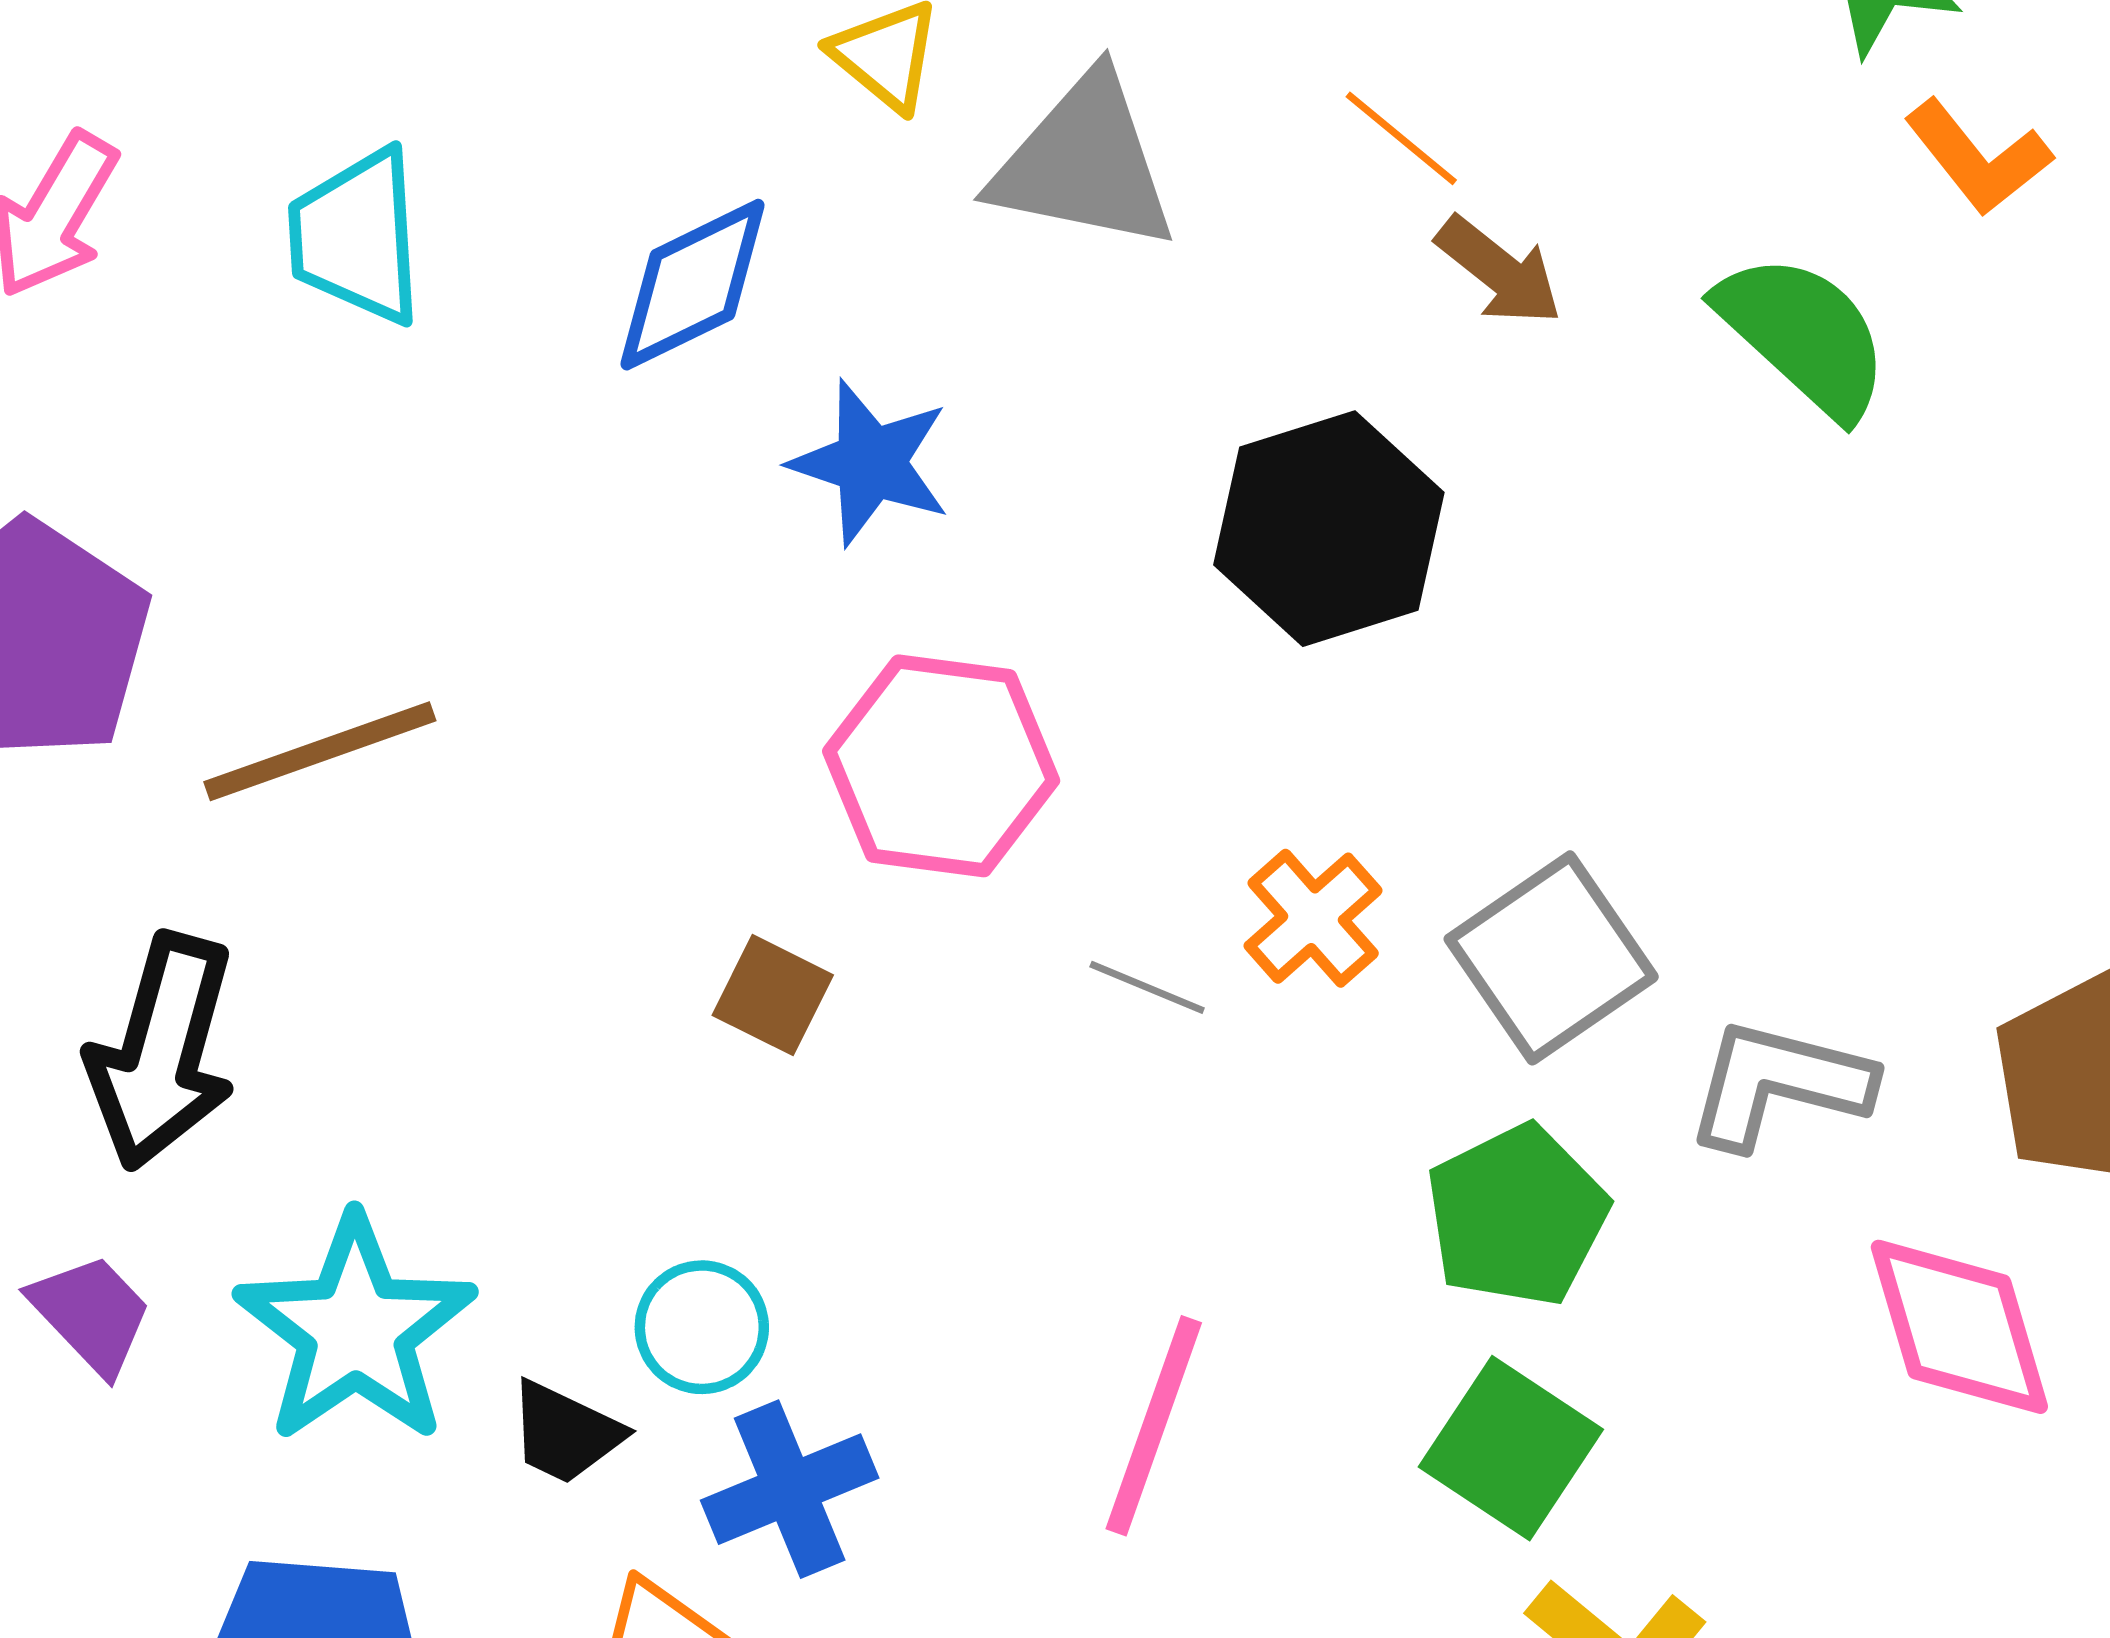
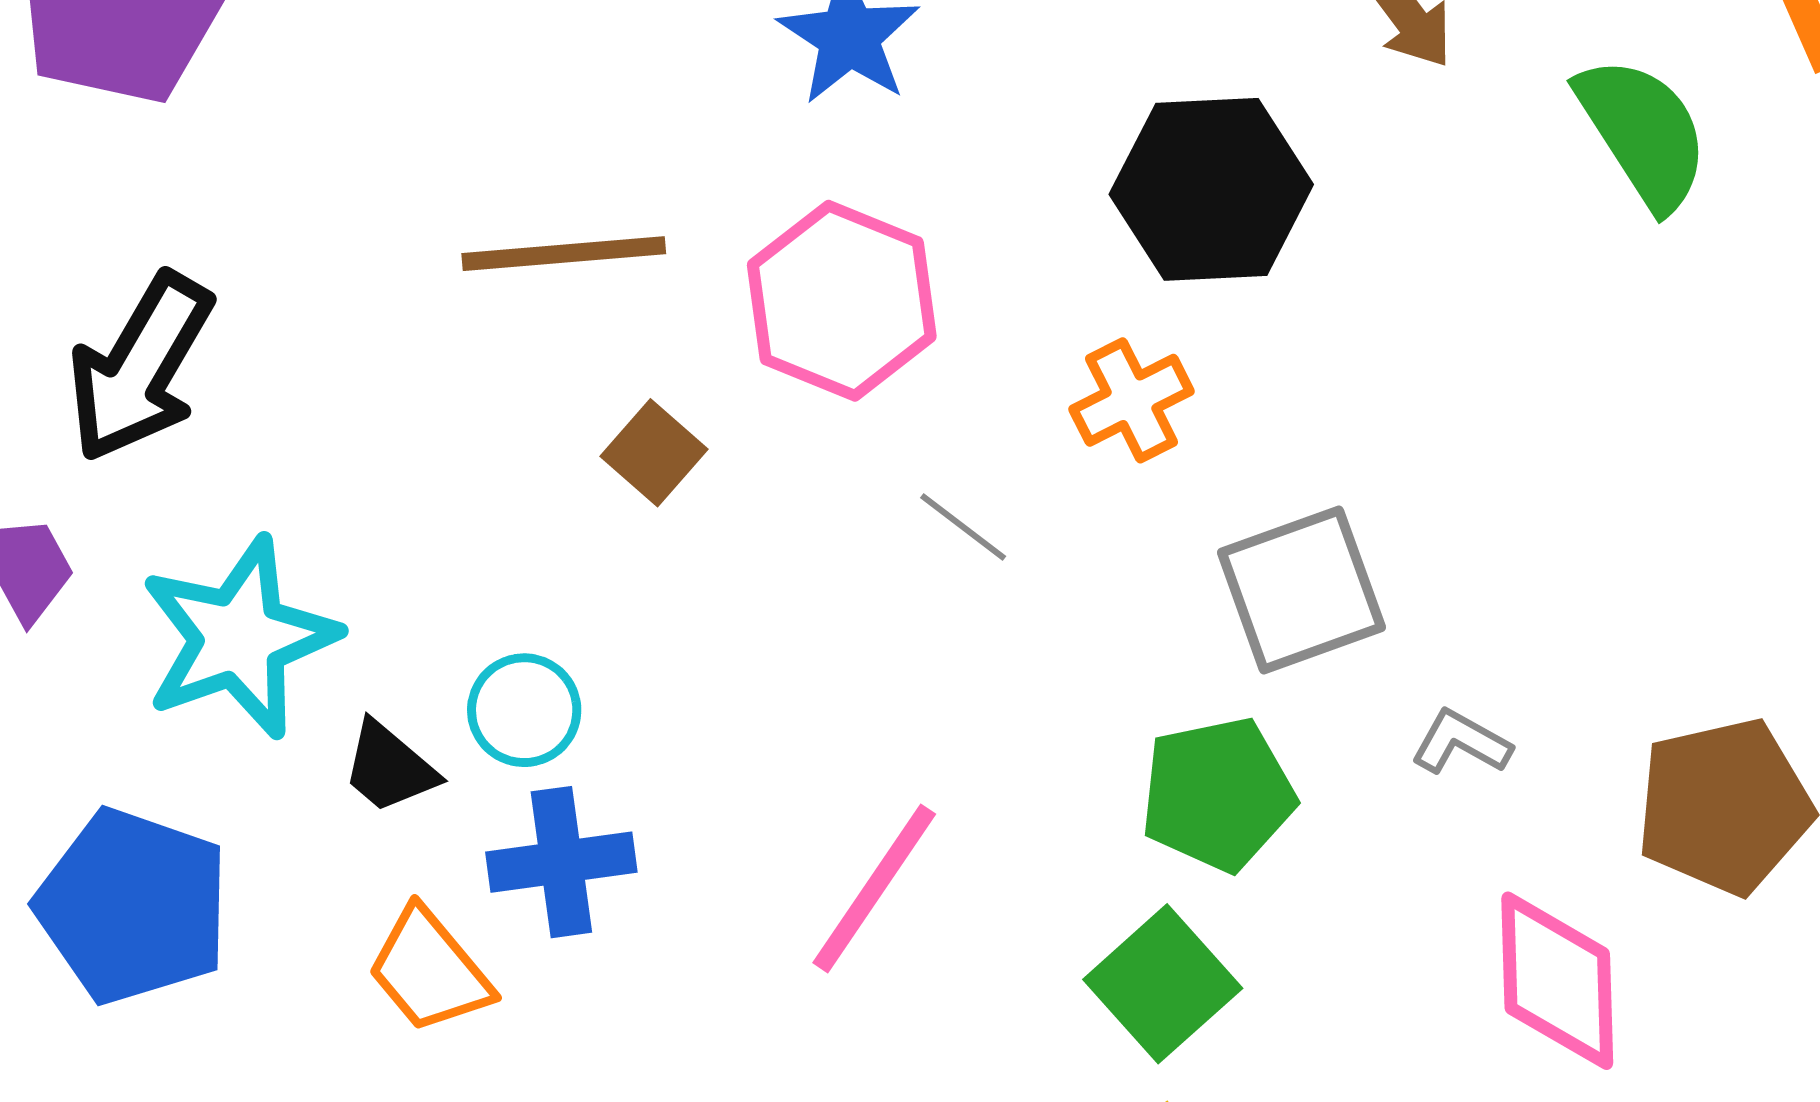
brown line: (320, 751) -> (564, 254), moved
orange cross: (1313, 918) -> (1132, 400), moved
gray L-shape: (1779, 1084) -> (1461, 742), size x0.6

